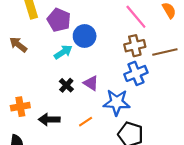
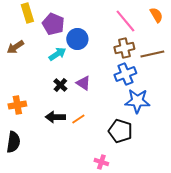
brown arrow: (18, 45) -> (15, 47), turned -72
blue star: (117, 102) -> (137, 101), moved
black arrow: (49, 119) -> (55, 117), moved

